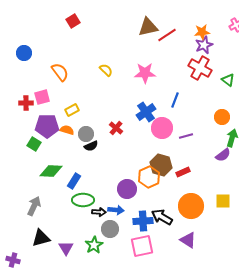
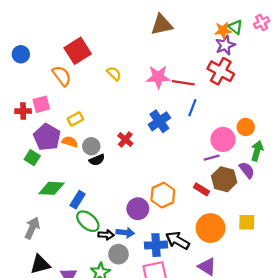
red square: (73, 21) -> (78, 51), moved, size x1.6
red line: (167, 35) -> (183, 83), moved, turned 42
green triangle: (228, 80) -> (235, 27), moved
purple pentagon: (47, 126) -> (47, 137), turned 30
pink circle: (162, 128) -> (223, 139), moved
purple line: (186, 136) -> (212, 158), moved
purple semicircle: (223, 155) -> (247, 170), turned -91
brown hexagon: (161, 165) -> (224, 179), moved
red rectangle: (183, 172) -> (201, 189), turned 56
green ellipse: (83, 200) -> (88, 221), turned 40

